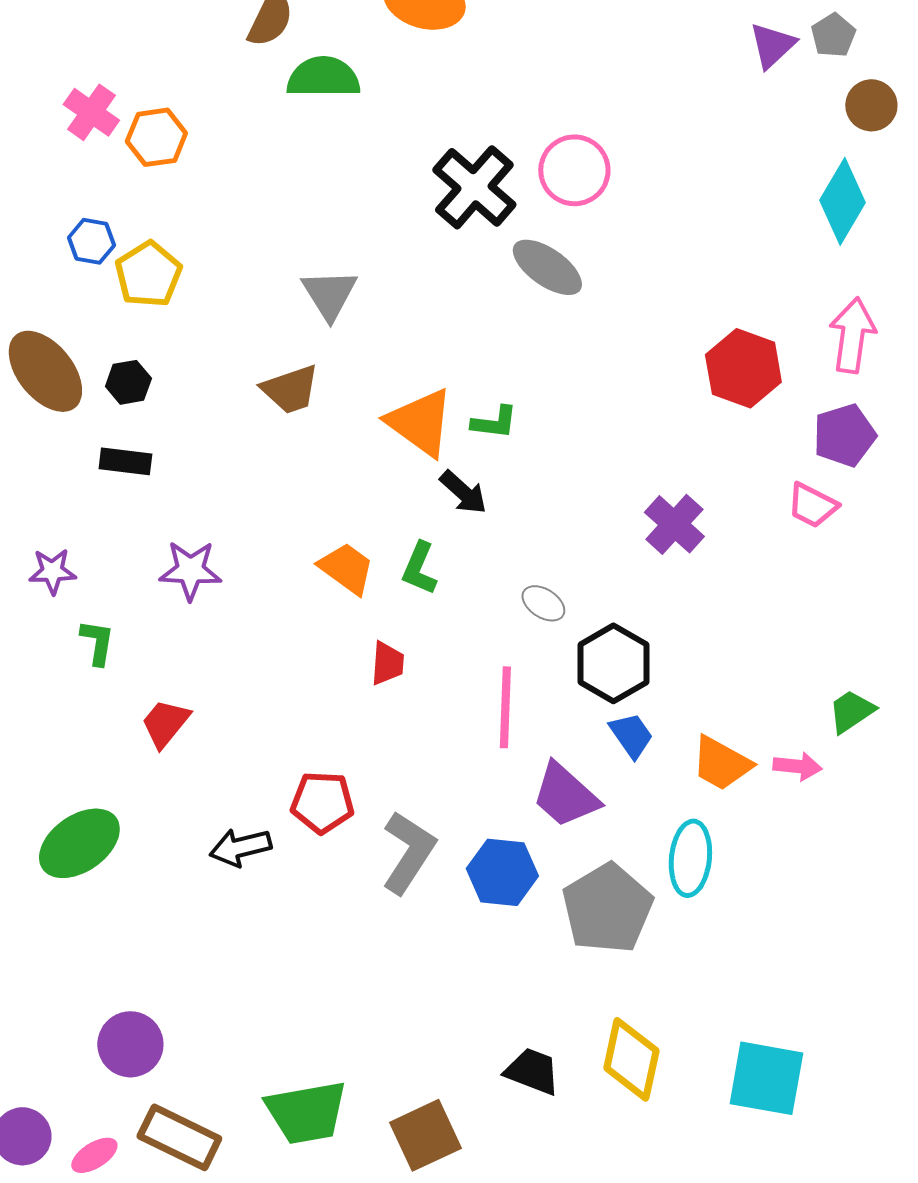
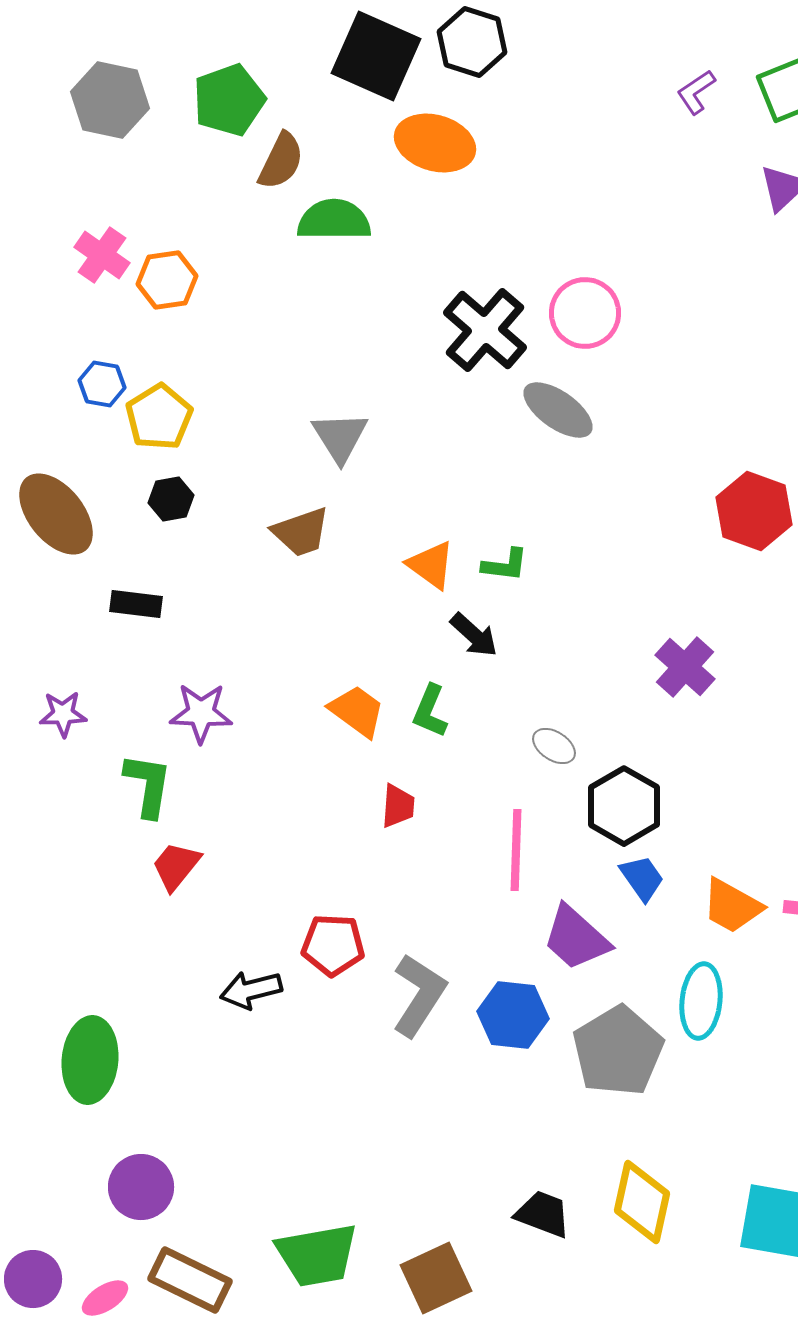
black hexagon: (128, 382) -> (171, 499), moved
orange triangle: (420, 422) -> (431, 565), size x0.7
green L-shape: (97, 642) -> (148, 785), moved, size x1.4
green ellipse: (79, 843) -> (90, 1060), moved, turned -50

